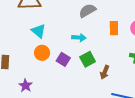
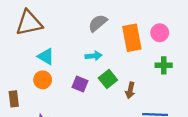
orange rectangle: (114, 28) -> (132, 38), size x1.6
orange circle: (42, 53) -> (43, 80), moved

